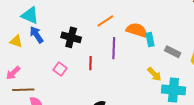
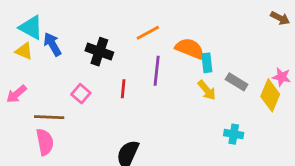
cyan triangle: (30, 15) -> (31, 27), moved
yellow arrow: (154, 74) -> (207, 90), moved
brown line: (23, 90) -> (49, 117), moved
cyan cross: (173, 90) -> (234, 134), size x0.6

